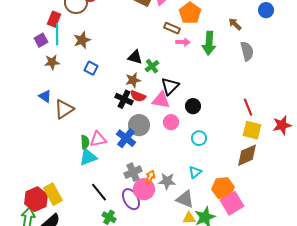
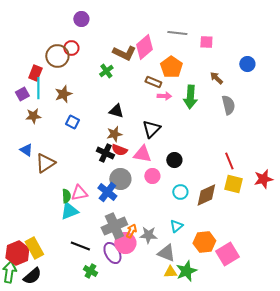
green cross: (152, 66) -> (106, 71), moved
black triangle: (170, 86) -> (151, 129), moved
brown diamond: (247, 155) -> (206, 195), moved
gray cross: (133, 172) -> (114, 226), size x1.4
black line: (99, 192) -> (80, 246), turned -30
pink square: (232, 203) -> (227, 254), moved

